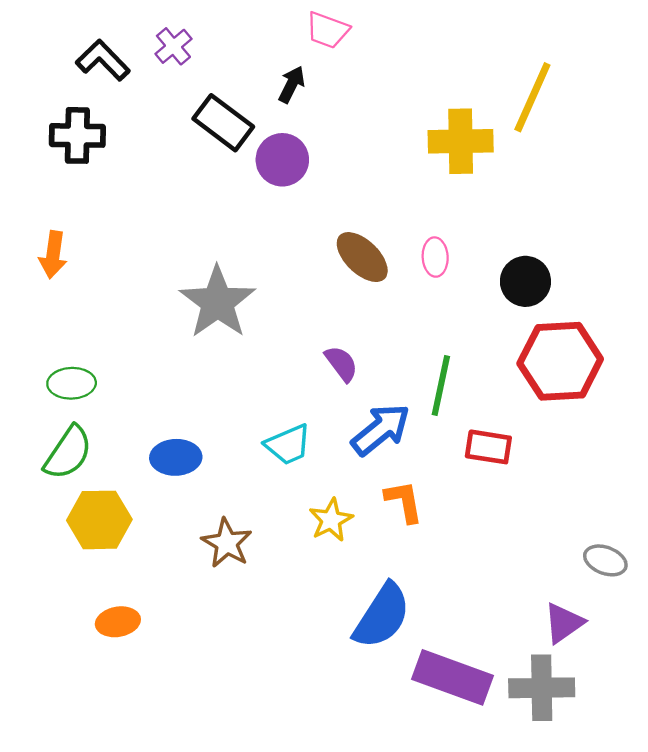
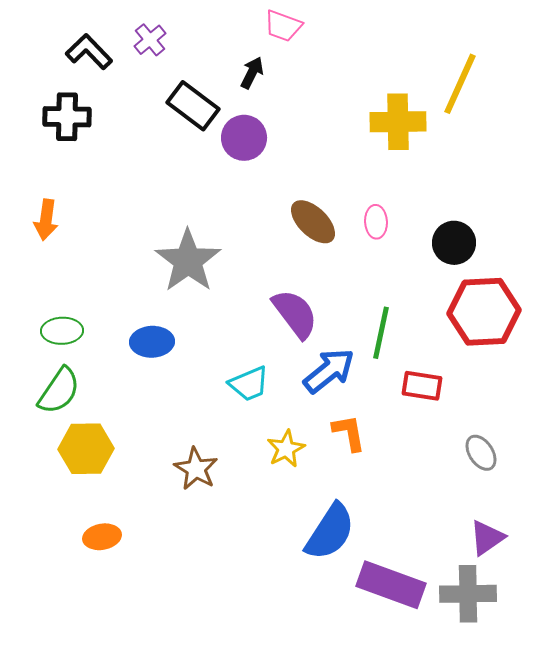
purple semicircle: (341, 364) -> (295, 314), size x1.6
blue ellipse: (176, 457) -> (152, 342), moved
gray ellipse: (605, 560) -> (481, 453), moved, turned 36

